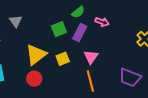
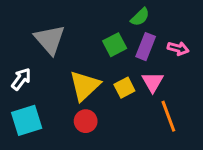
gray triangle: (16, 21) -> (50, 39), size x1.6
pink arrow: (102, 22) -> (178, 48), moved
pink triangle: (91, 57) -> (153, 82), moved

